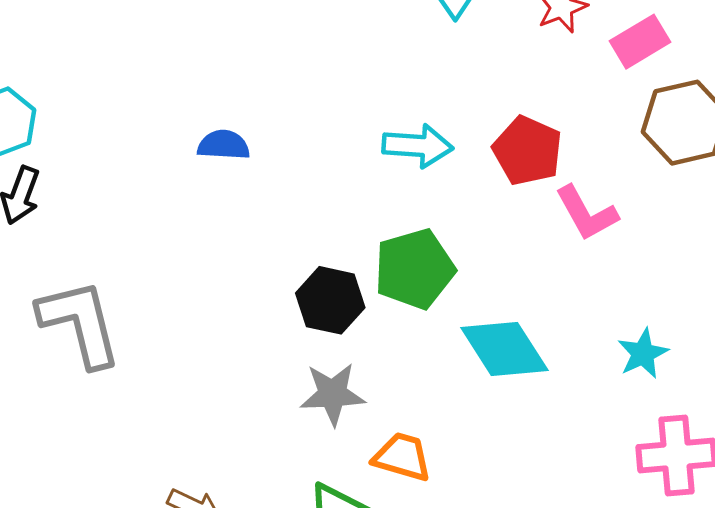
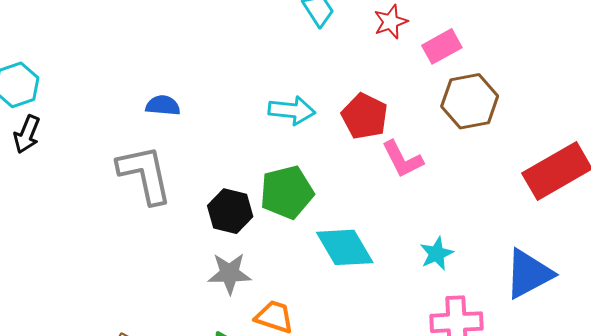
gray L-shape: (80, 323) -> (145, 174), moved

